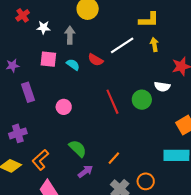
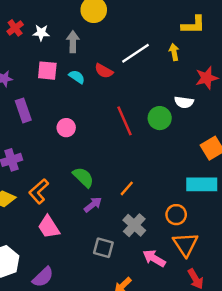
red cross: (23, 15) -> (15, 28), moved
yellow L-shape: (149, 20) -> (193, 25), moved
orange circle: (146, 181) -> (176, 215), moved

